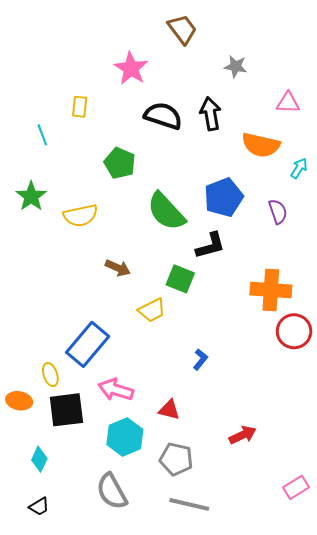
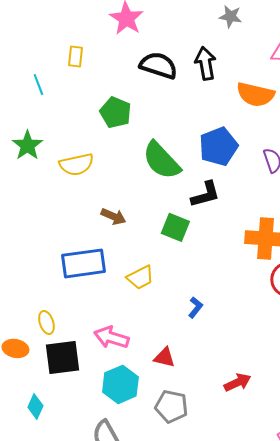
yellow trapezoid: (152, 310) -> (140, 277), moved
blue rectangle: (88, 344) -> (83, 263), moved, turned 42

